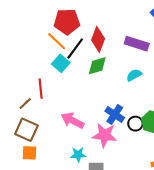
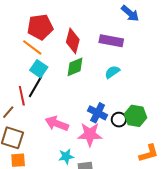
black line: (75, 49) -> (36, 86), moved

